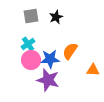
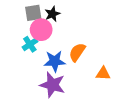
black star: (56, 17) -> (52, 14), moved
pink circle: (31, 60) -> (41, 30), moved

